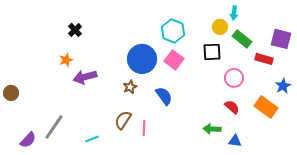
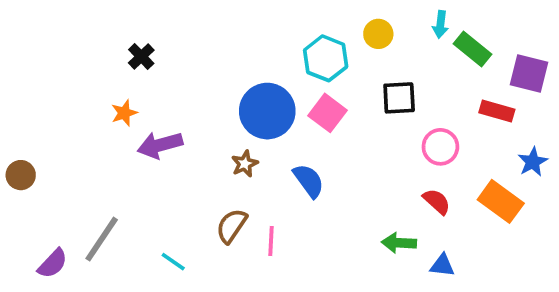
yellow circle: (220, 27) -> (378, 34), moved
green rectangle: (242, 39) -> (472, 49), moved
cyan line: (92, 139) -> (173, 262), turned 56

